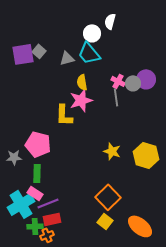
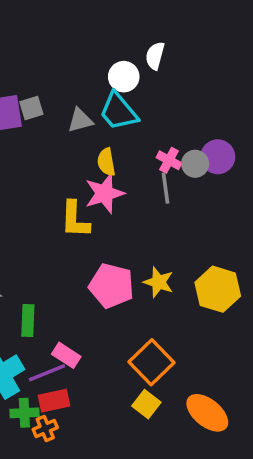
gray square: (39, 51) -> (31, 108), turned 32
pink pentagon: (38, 144) -> (112, 286), moved
pink rectangle: (35, 193) -> (66, 355), moved

